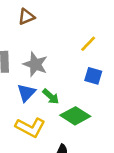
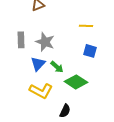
yellow line: (88, 44) -> (86, 26), turned 48

